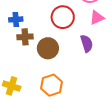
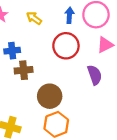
brown circle: (48, 48) -> (50, 96), moved

